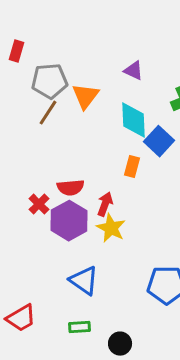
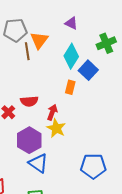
brown line: (48, 113) -> (27, 51), moved, turned -42
cyan diamond: (134, 120) -> (71, 56), turned 35
purple hexagon: (69, 221) -> (29, 140), moved

